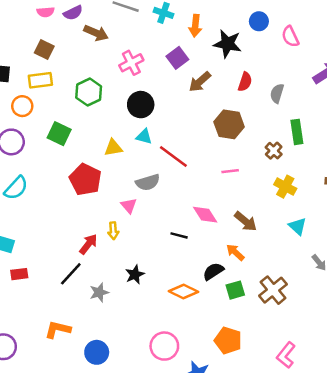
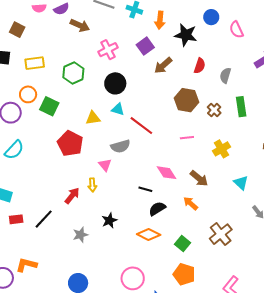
brown square: (44, 49) -> (17, 30), moved
orange circle: (22, 106) -> (28, 94), moved
brown cross: (274, 151) -> (214, 110), moved
yellow cross: (285, 187) -> (222, 149), moved, turned 30
black semicircle: (213, 271) -> (157, 209), moved
black line: (71, 274) -> (44, 219), moved
green square: (235, 290) -> (182, 244), moved, turned -35
orange L-shape: (58, 329) -> (26, 265), moved

